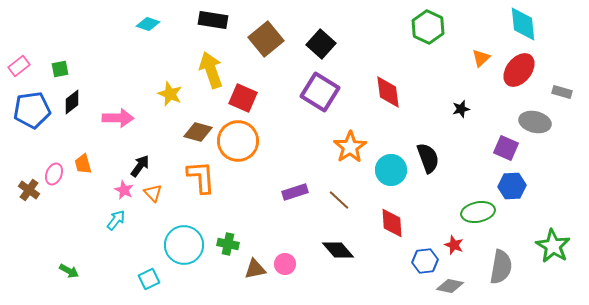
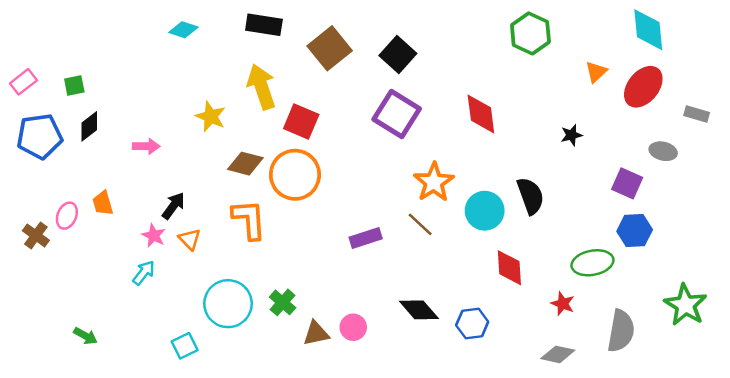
pink arrow: (118, 118) -> (146, 146), size x0.7
gray ellipse: (535, 122) -> (663, 151), size x0.7
brown line: (339, 200) -> (420, 224), moved
red diamond: (392, 223) -> (509, 268), moved
green cross: (228, 244) -> (283, 302), turned 30
blue hexagon: (425, 261) -> (472, 323), moved

